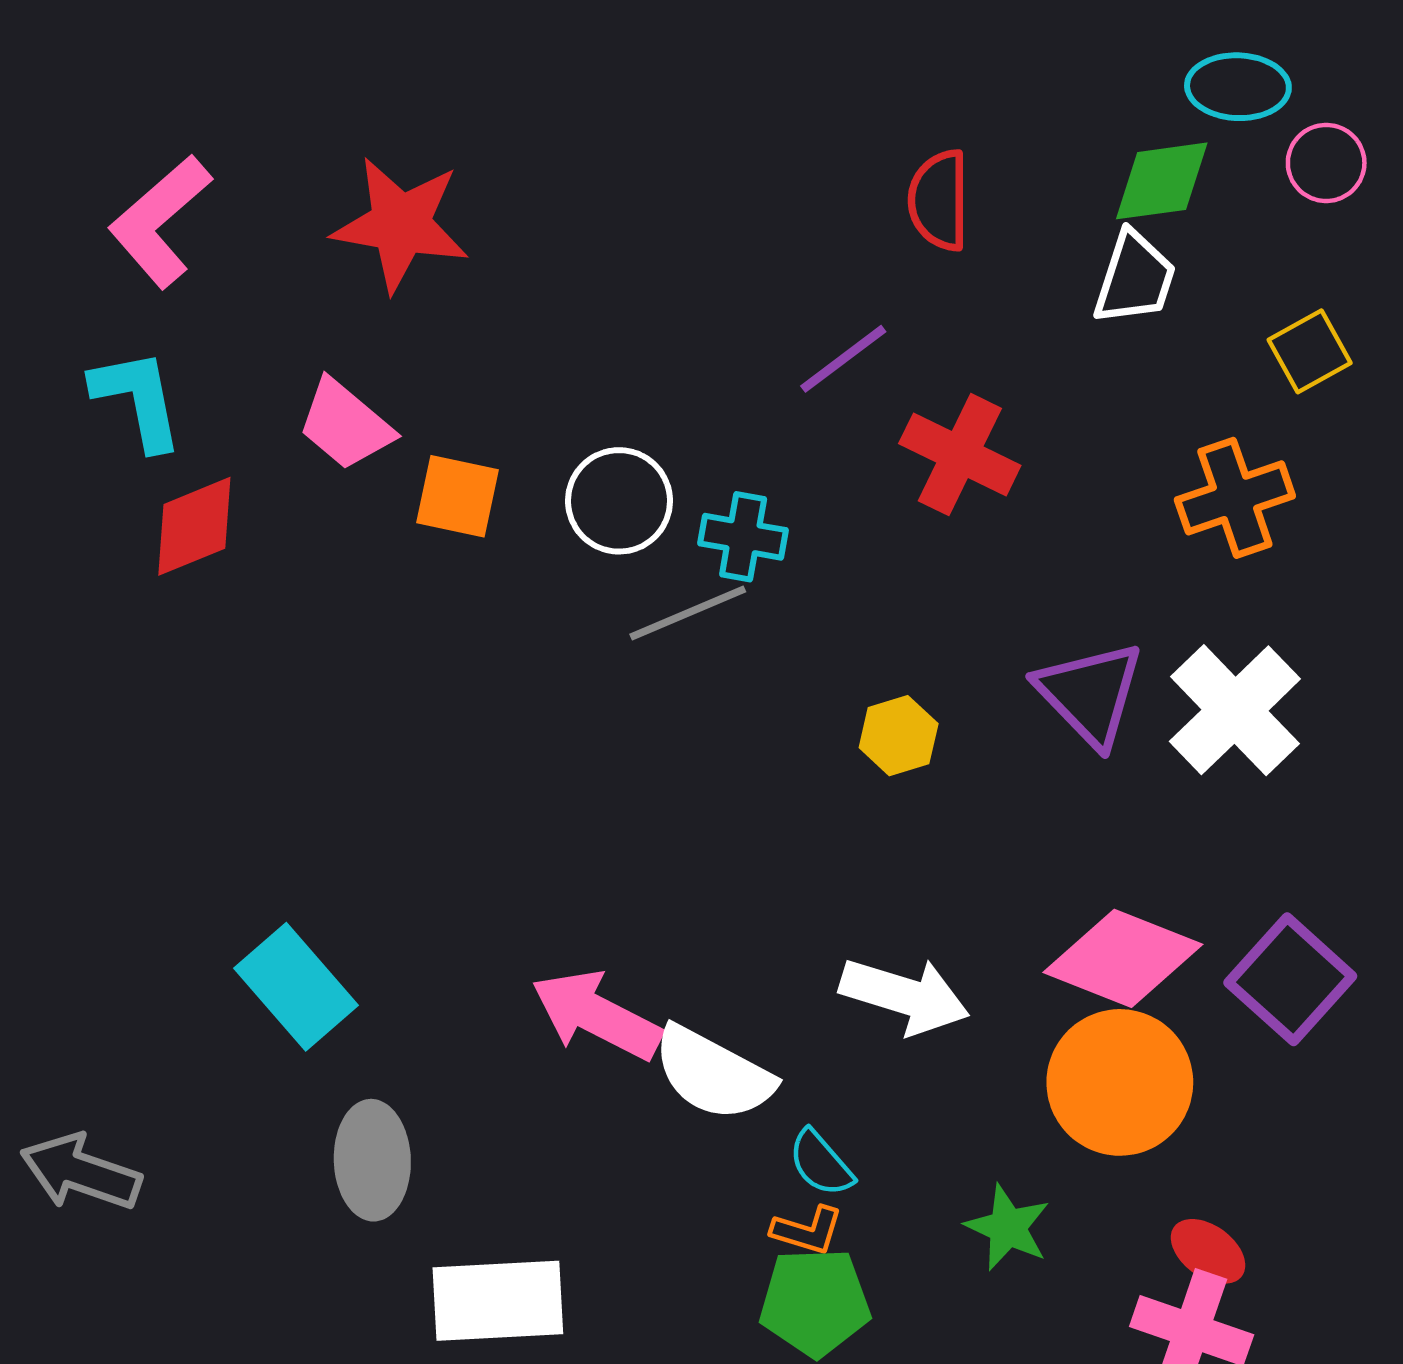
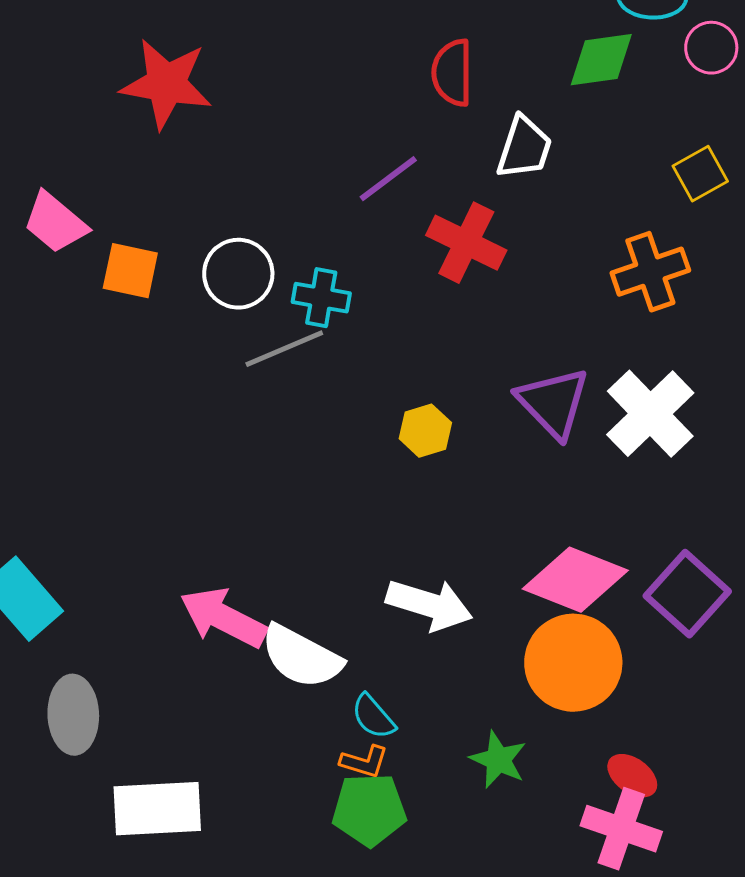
red star: (401, 224) -> (166, 84), moved
white trapezoid: (1135, 278) -> (524, 148), moved

